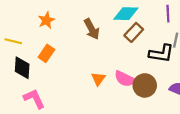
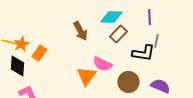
orange star: (46, 20) -> (21, 44), moved
orange triangle: (98, 79) -> (86, 76), size x1.5
pink semicircle: (125, 79) -> (102, 64), moved

